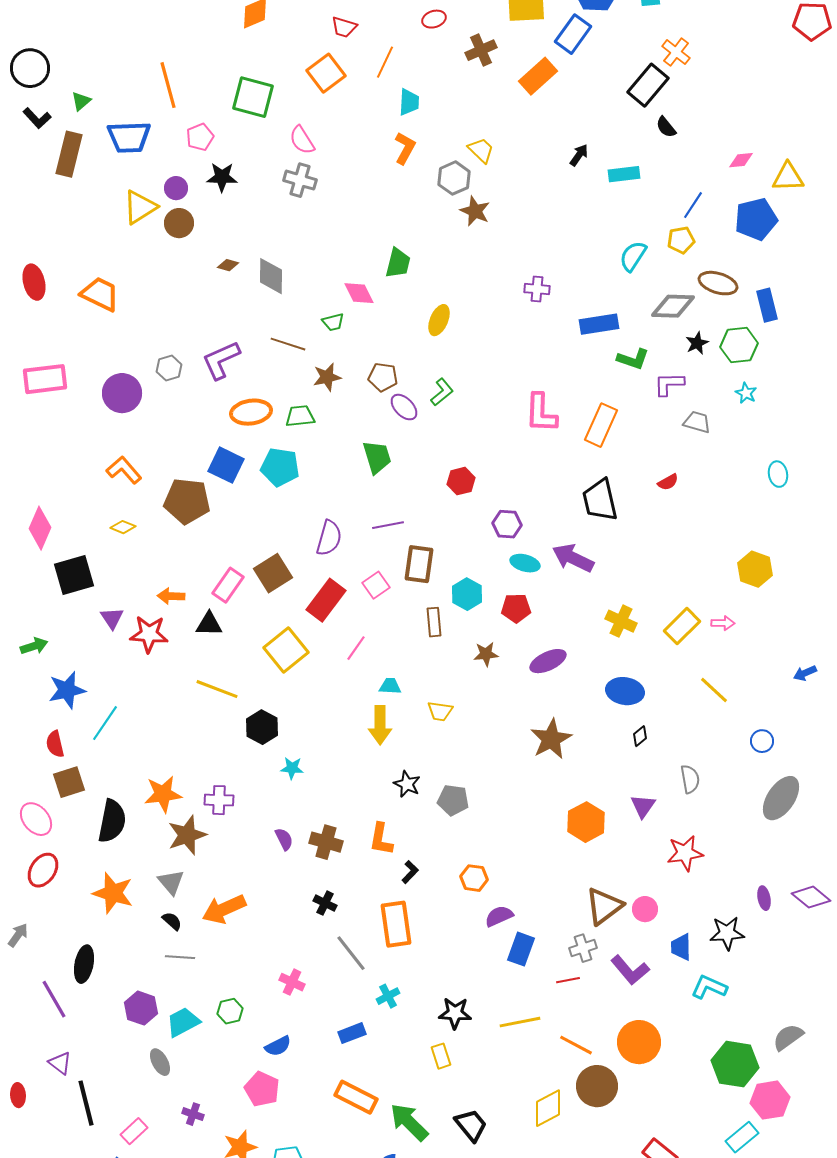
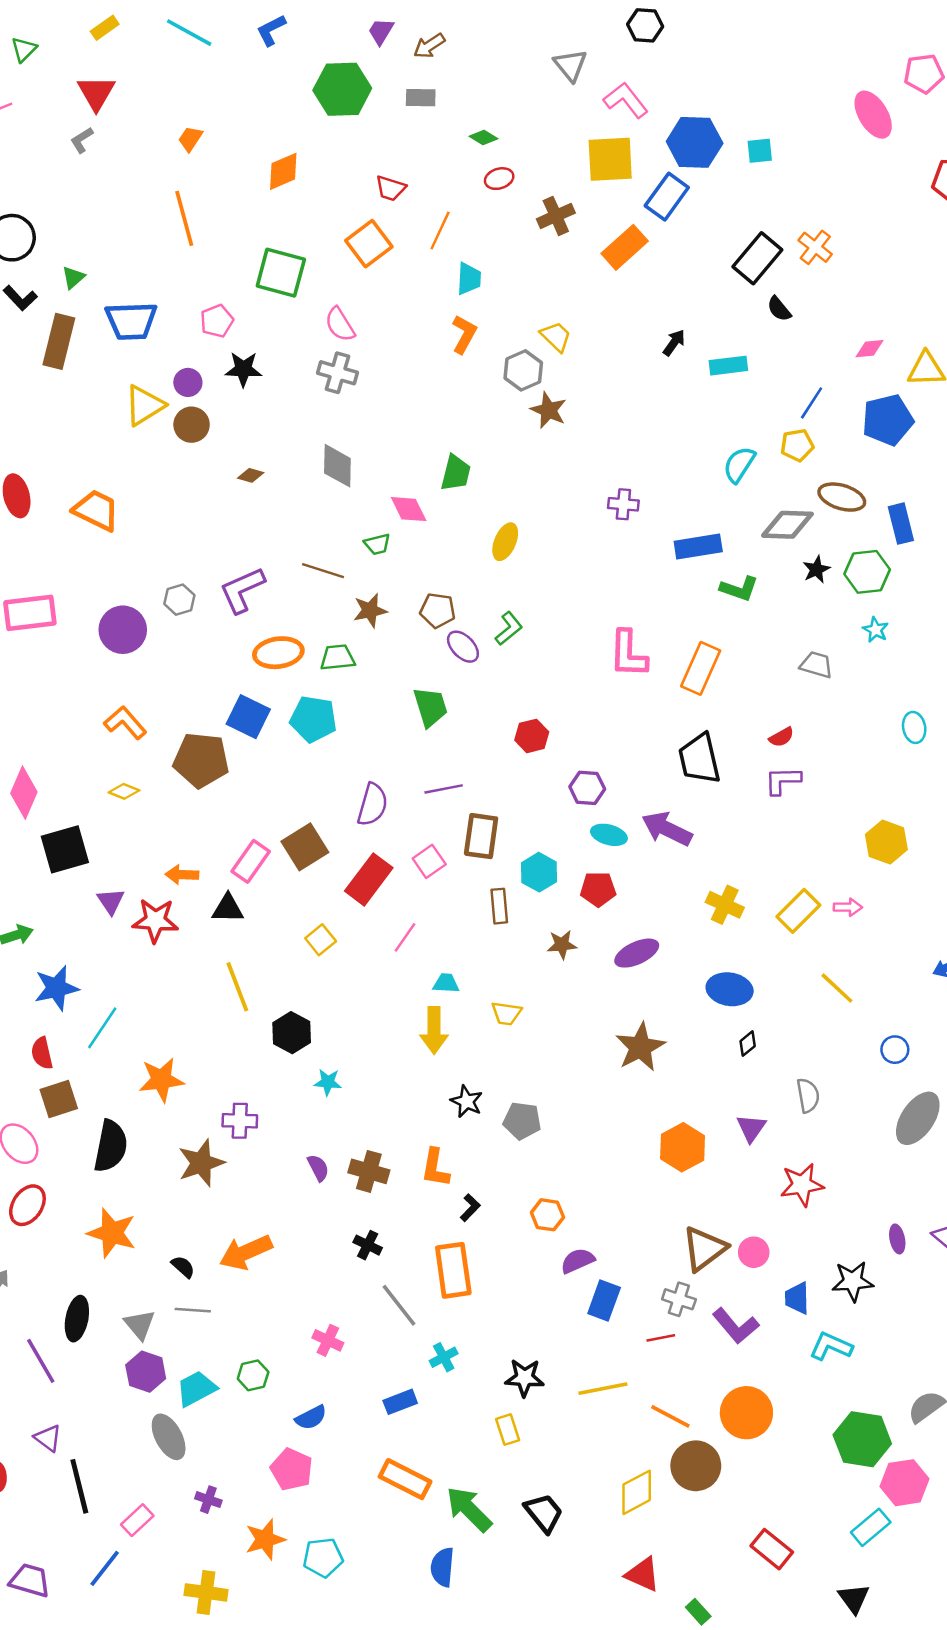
orange cross: (676, 52) -> (815, 247), moved
orange line: (168, 85) -> (184, 218), moved
gray diamond: (271, 276) -> (337, 466), moved
purple L-shape: (669, 384) -> (783, 781), moved
yellow square: (286, 650) -> (321, 940), size x0.6
yellow line: (217, 689) -> (237, 987), turned 48
orange star: (163, 794) -> (161, 1080), moved
gray triangle: (171, 882) -> (140, 1325), moved
gray cross: (583, 948) -> (679, 1299), turned 36
gray ellipse: (160, 1062) -> (169, 1437), size x1.4

